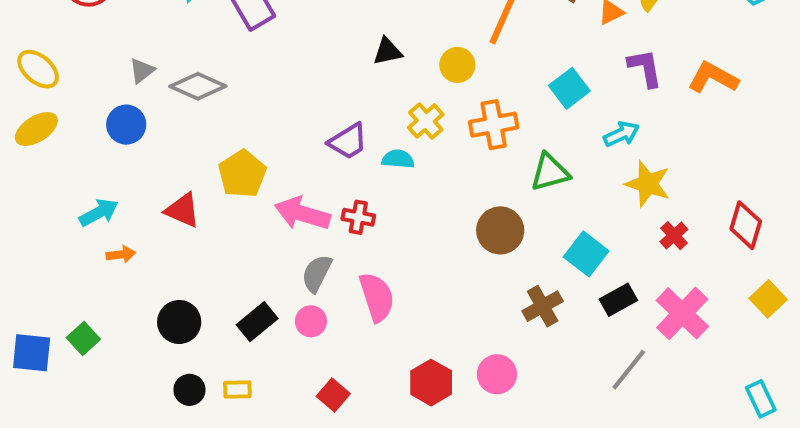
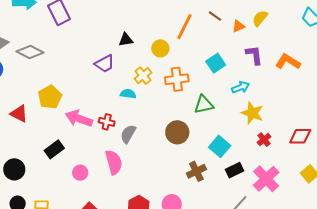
purple trapezoid: (348, 141) -> (105, 64), moved
red diamond: (746, 225) -> (300, 136), turned 70
gray semicircle: (317, 273) -> (128, 134), moved
black rectangle: (257, 322) -> (54, 149), moved

